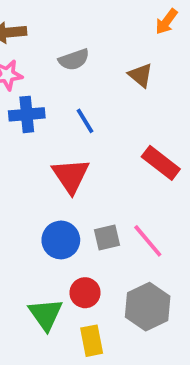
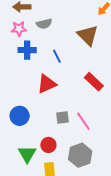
gray semicircle: (74, 60) -> (44, 24), moved
brown triangle: (140, 75) -> (88, 35), size x1.6
red triangle: (71, 176) -> (47, 84), turned 35
blue circle: (61, 240) -> (20, 116), moved

